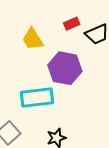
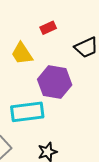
red rectangle: (72, 24) -> (48, 28), moved

